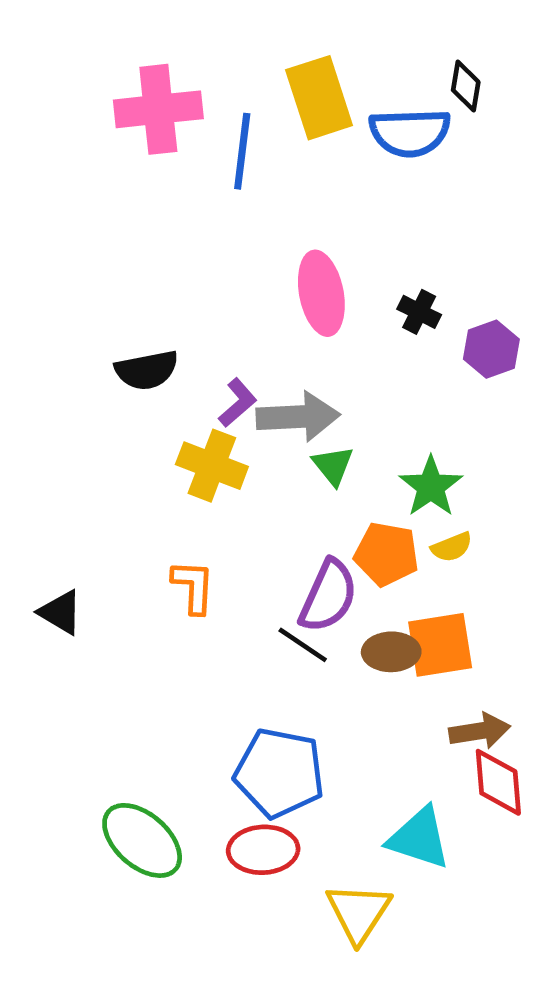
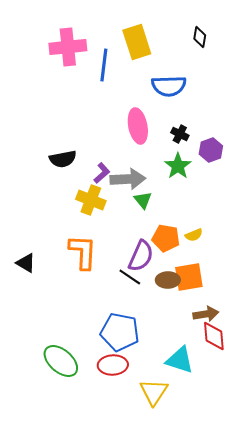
blue semicircle: (410, 133) -> (169, 86), moved
green star: (431, 487) -> (178, 166), moved
orange L-shape: (193, 587) -> (83, 252), size x1.5

